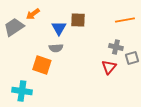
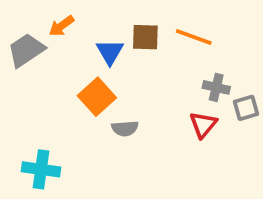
orange line: (125, 20) -> (194, 37), moved, turned 30
gray semicircle: (56, 48) -> (125, 128), moved
orange square: (42, 65) -> (97, 97), moved, turned 30

